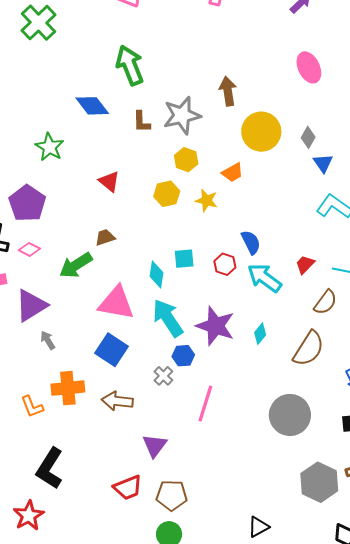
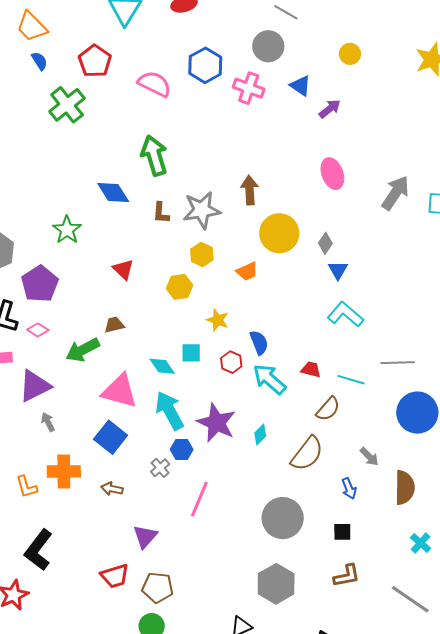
yellow star: (206, 200) -> (218, 320), moved
red trapezoid: (305, 264) -> (311, 369), turned 55
cyan diamond: (156, 275) -> (162, 366), turned -48
brown arrow: (117, 401) -> (112, 489), size x0.7
gray hexagon: (319, 482) -> (276, 584), moved

